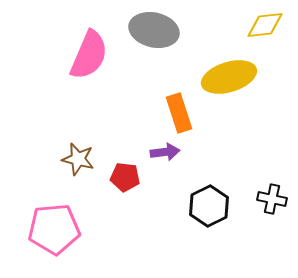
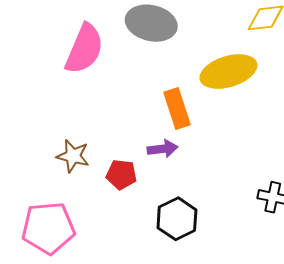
black hexagon: (209, 206) -> (177, 219), moved

